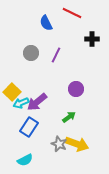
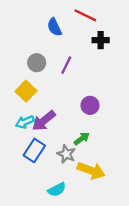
black cross: (92, 39) -> (101, 40), moved
yellow square: (12, 92) -> (26, 91), moved
gray star: (59, 144) -> (66, 154), moved
cyan semicircle: (25, 160) -> (57, 190), moved

